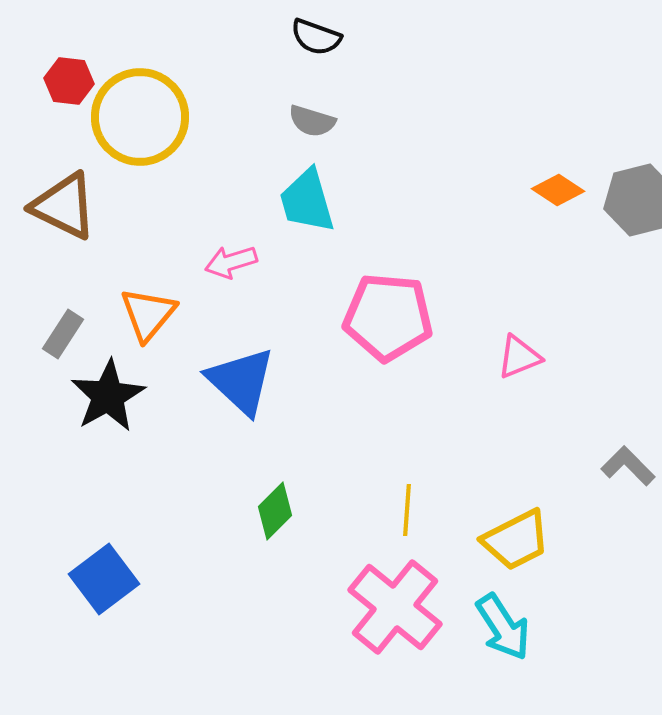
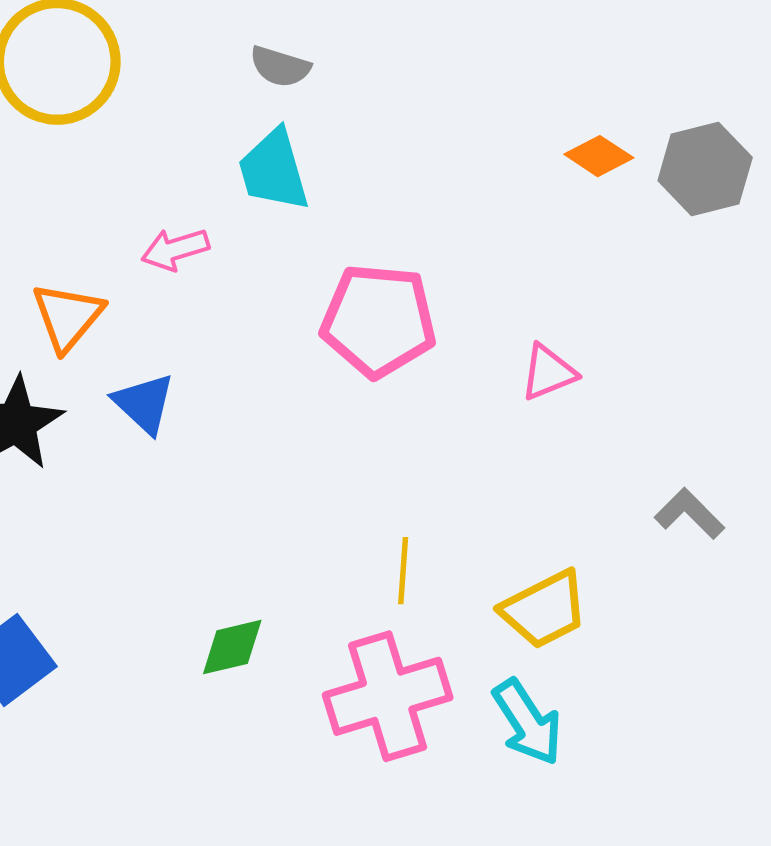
blue triangle: (241, 381) -> (144, 403), moved, size x0.7
green diamond: (275, 511) -> (232, 647), moved, turned 32
pink cross: (395, 607) -> (388, 696), turned 34

